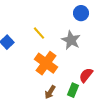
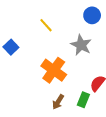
yellow line: (39, 33) -> (46, 25), moved

